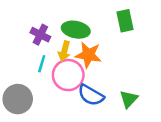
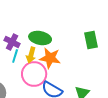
green rectangle: (125, 21) -> (91, 40), moved
cyan line: (42, 64) -> (15, 56), moved

